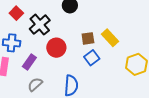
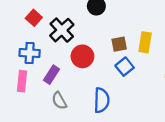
yellow rectangle: (110, 38) -> (145, 42), turned 54
gray semicircle: (35, 84) -> (59, 101), turned -77

